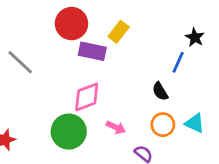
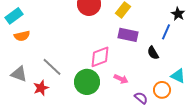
purple rectangle: (92, 51) -> (128, 35), moved
gray line: (20, 62) -> (52, 67), moved
orange circle: (163, 125) -> (162, 90), moved

